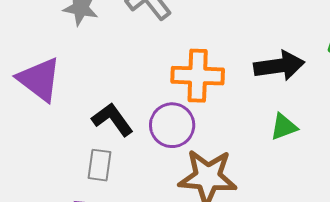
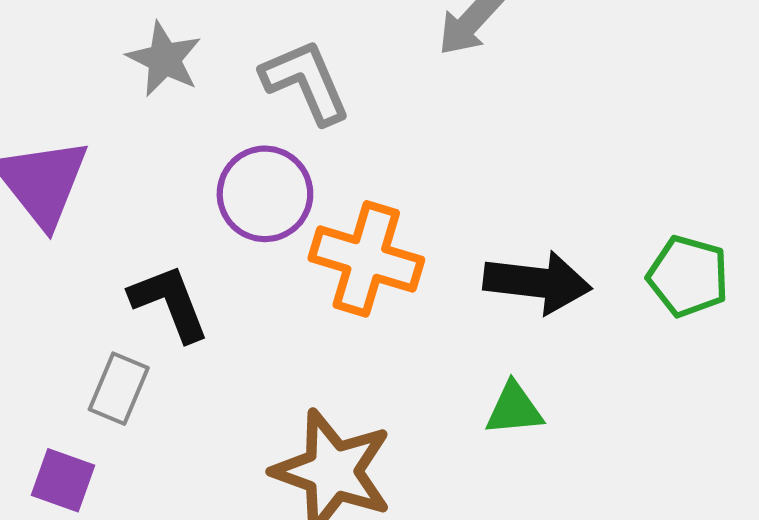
purple circle: (172, 125) -> (265, 194), moved

